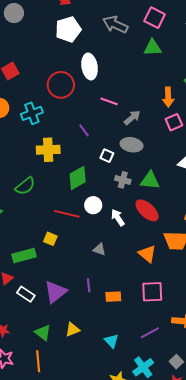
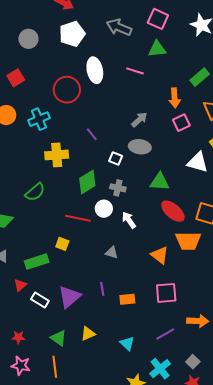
gray circle: (14, 13) -> (28, 39), moved
pink line: (109, 101) -> (135, 71), moved
gray cross: (123, 180) -> (118, 188), moved
red ellipse: (147, 210) -> (173, 211), moved

